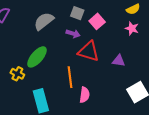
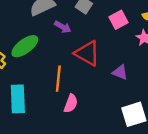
pink square: (97, 21) -> (118, 20), moved
purple arrow: (73, 34) -> (63, 27), moved

